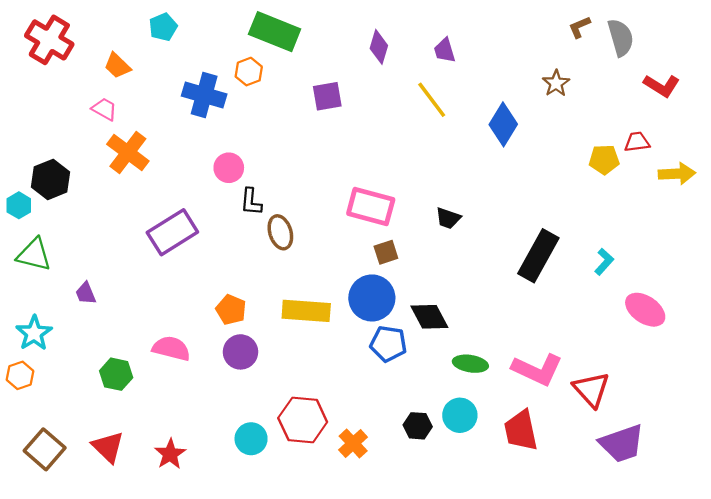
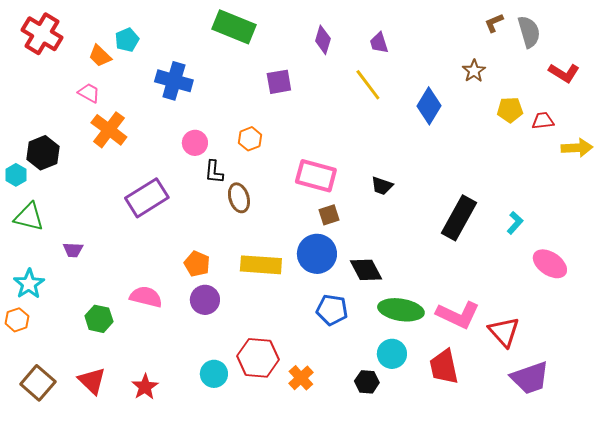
cyan pentagon: (163, 27) -> (127, 40), moved
orange hexagon: (249, 72) -> (250, 139), moved
yellow pentagon: (604, 160) -> (510, 110), moved
purple trapezoid: (86, 293) -> (73, 250), turned -65
blue pentagon: (388, 344) -> (332, 310), moved
green ellipse: (470, 364) -> (401, 310), size x1.5
black hexagon: (418, 426) -> (367, 382), moved

